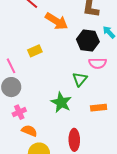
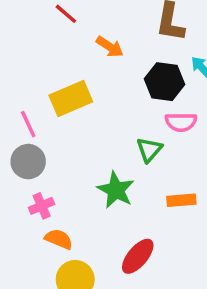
orange arrow: (56, 21) -> (110, 47), size x0.7
yellow rectangle: (35, 51) -> (71, 98), size x1.6
red ellipse: (74, 140) -> (138, 256), turned 40

